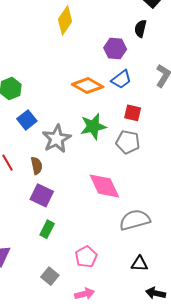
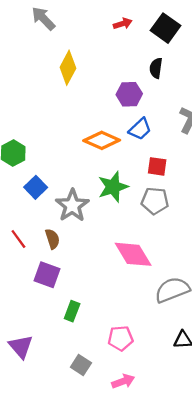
purple square: (42, 195) -> (47, 275), moved
pink pentagon: (86, 257) -> (121, 338), turned 30

